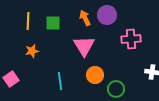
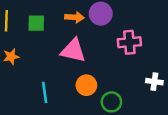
orange arrow: (85, 18) -> (74, 17), turned 119
pink triangle: (84, 46) -> (73, 51), turned -45

